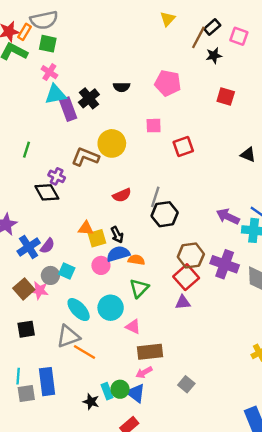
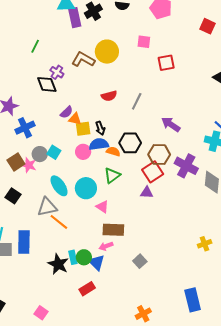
black hexagon: (165, 214) -> (130, 143), moved
purple arrow: (228, 216) -> (171, 124), moved
purple semicircle: (48, 246) -> (66, 112), moved
black square: (26, 329) -> (13, 196), turned 35
black star: (91, 402) -> (58, 264), size x1.5

